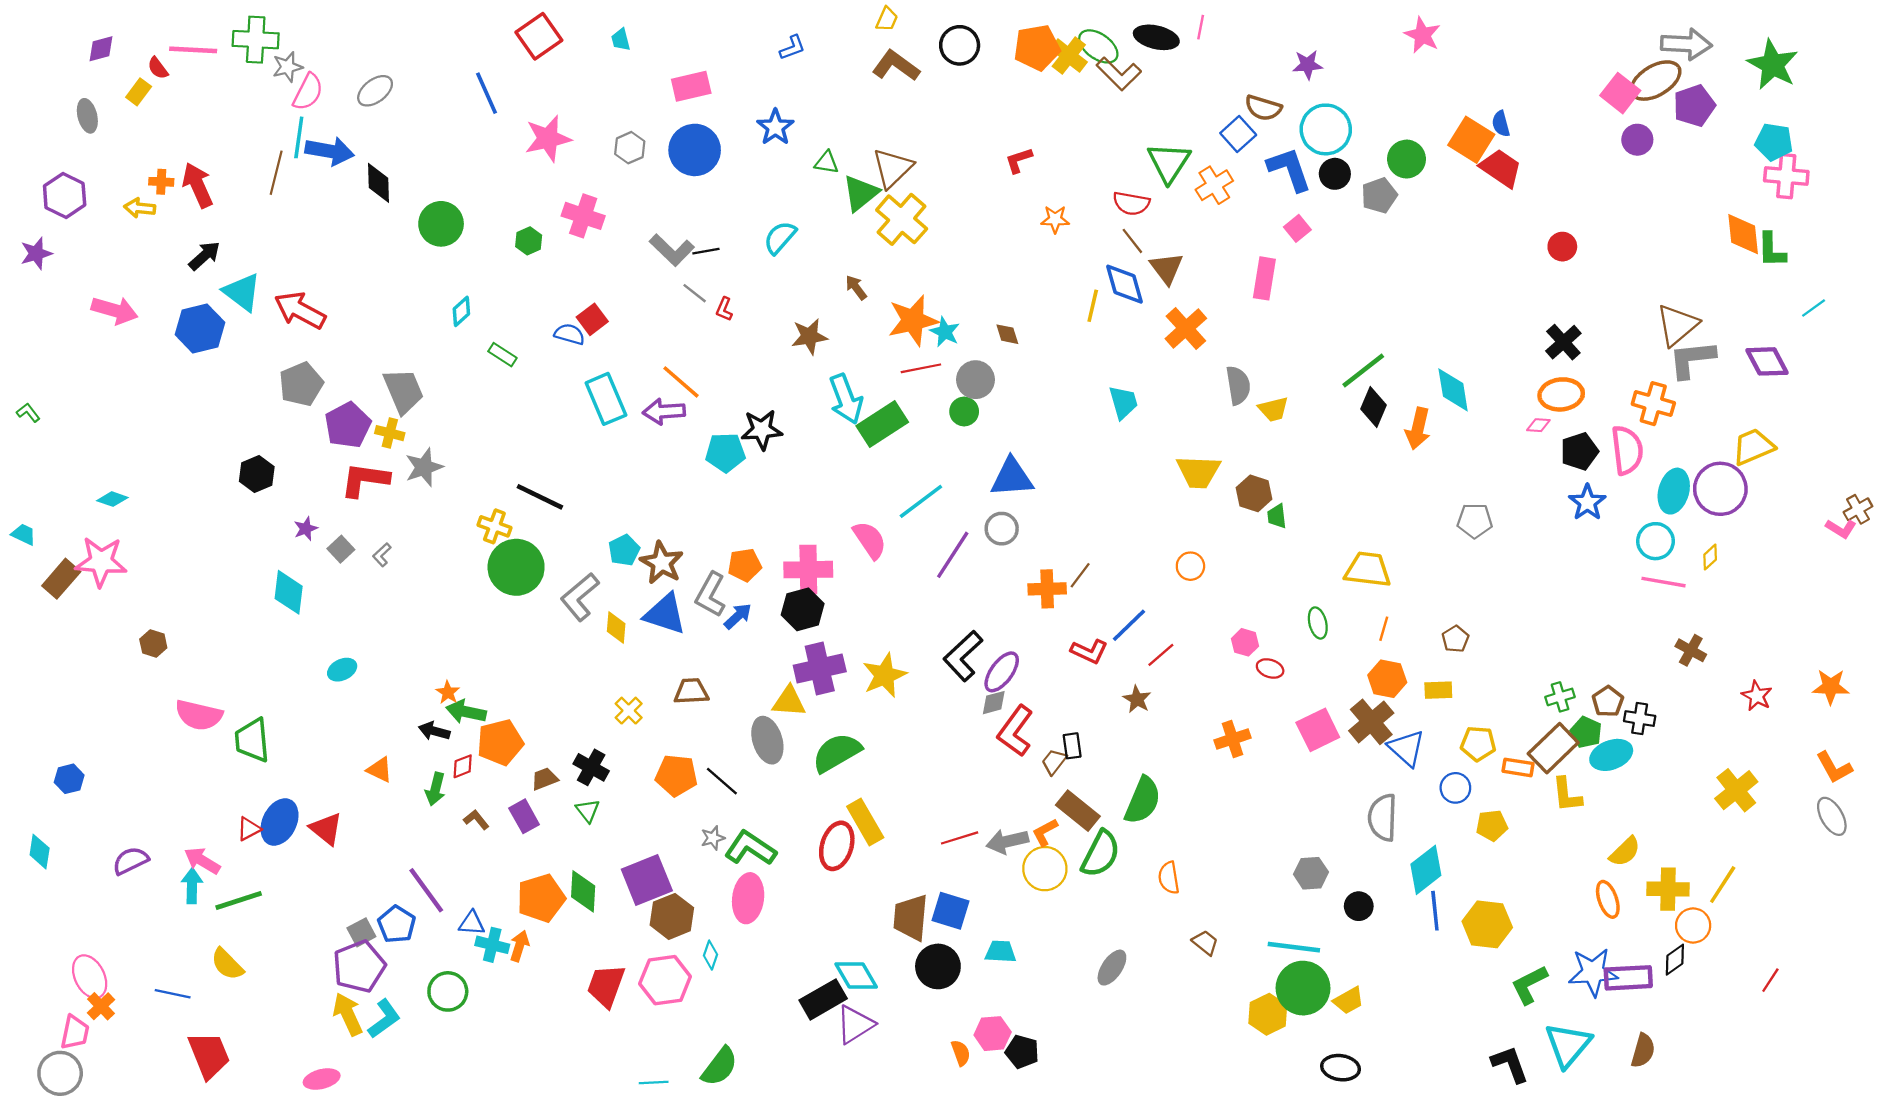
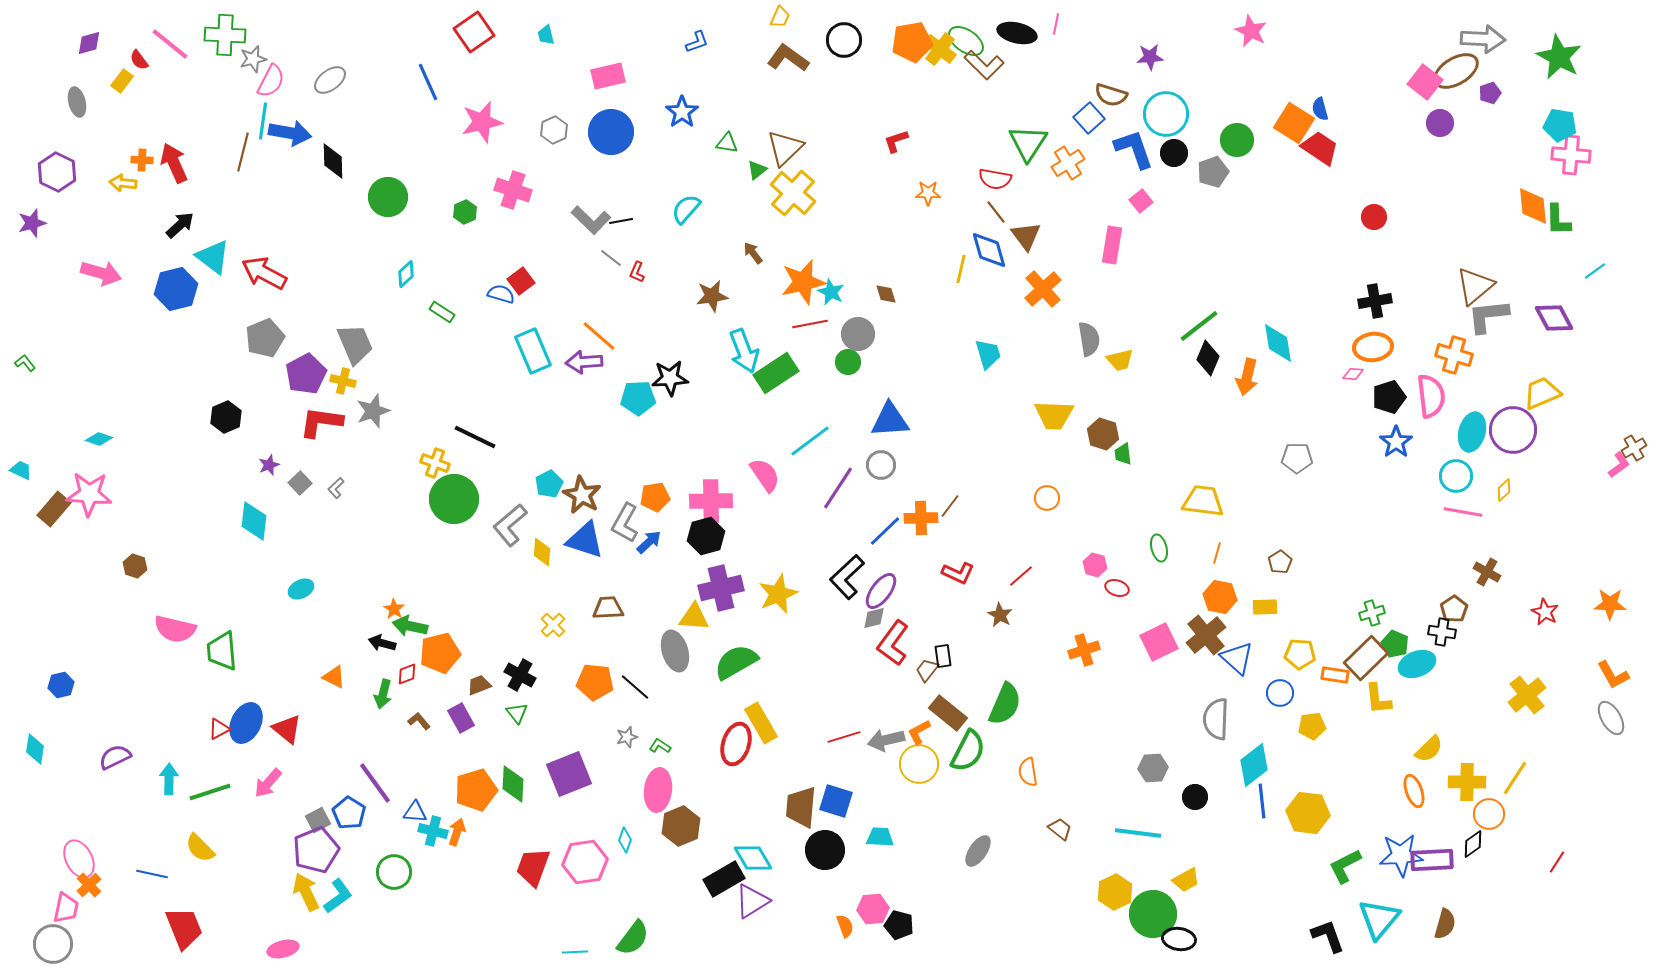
pink line: (193, 50) -> (170, 44), turned 36
purple pentagon: (1694, 106) -> (1490, 93), size x0.6
green triangle: (861, 193) -> (757, 170), size x0.6
black cross: (1563, 342) -> (1375, 301), turned 32
pink L-shape: (1841, 529) -> (1619, 465), turned -68
blue line: (1129, 625) -> (885, 531), moved
brown pentagon: (1608, 701) -> (1454, 609), moved
green L-shape: (750, 848) -> (660, 746), size x0.5
pink arrow: (202, 861) -> (268, 783), moved, turned -80
brown hexagon: (672, 916) -> (681, 826), moved
green circle: (1303, 988) -> (1153, 914), moved

